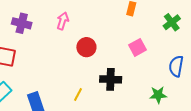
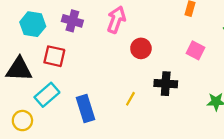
pink arrow: (63, 21) -> (116, 20), size x1.4
pink square: (138, 47) -> (196, 50), turned -36

